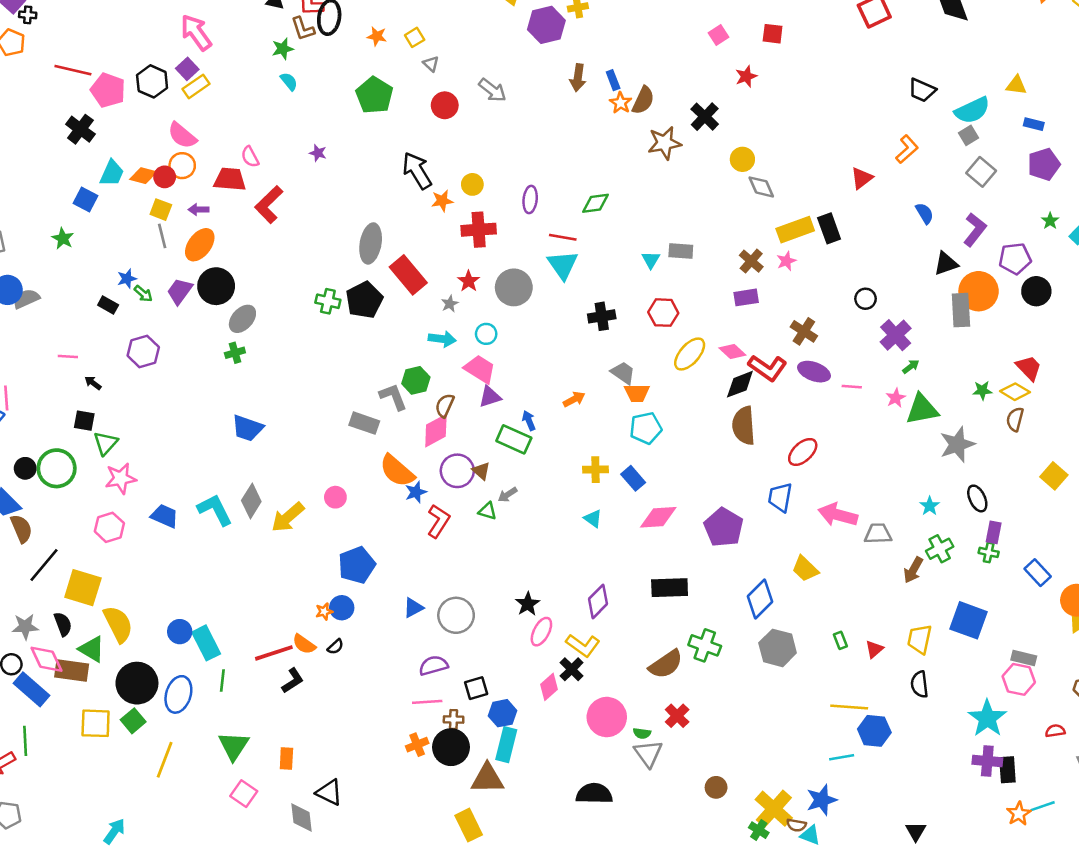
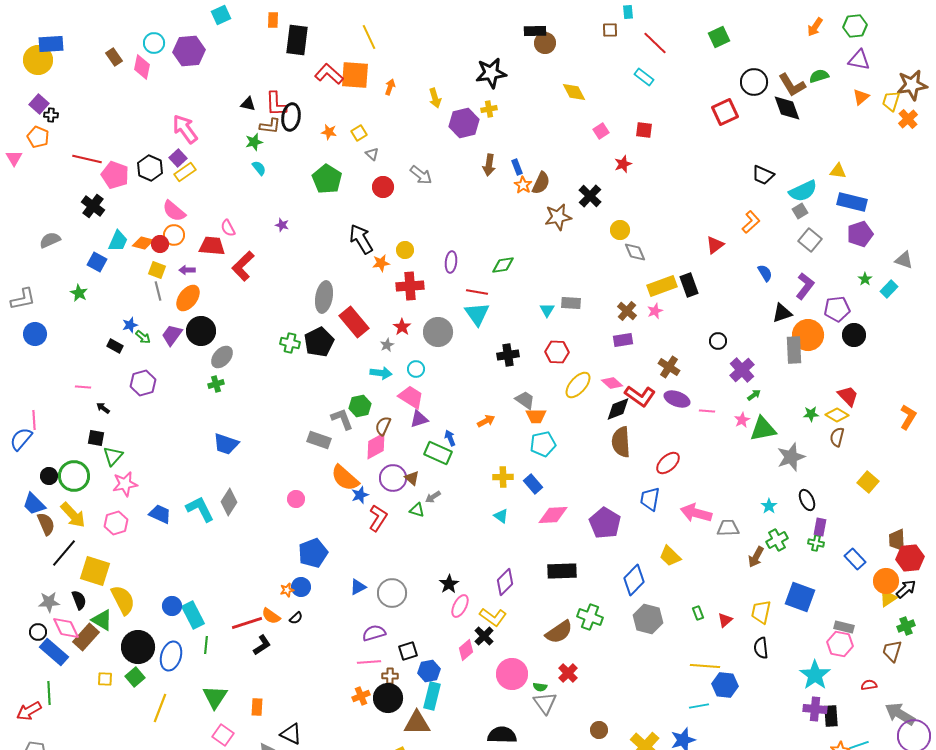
brown L-shape: (303, 29) -> (270, 126), turned -65
blue rectangle: (1034, 124) -> (852, 202), size x1.8
gray semicircle: (26, 299) -> (50, 240), moved
yellow arrow: (288, 517) -> (73, 515), moved, turned -92
brown rectangle: (72, 671) -> (86, 637), turned -56
yellow square: (96, 723) -> (105, 679), size x0.6

